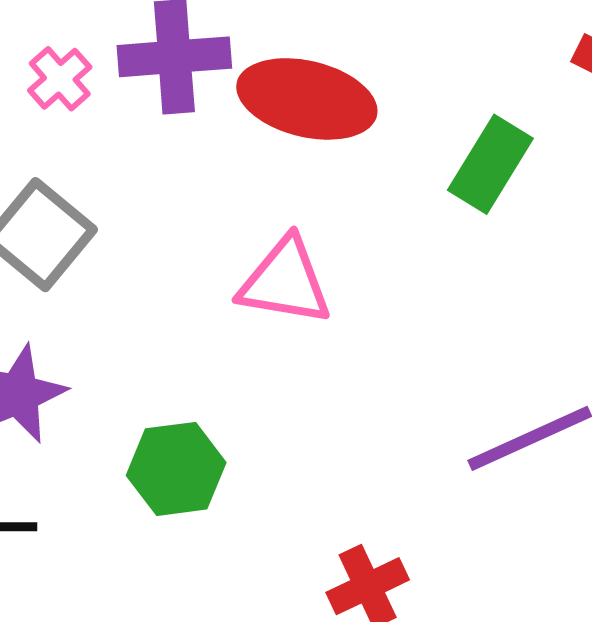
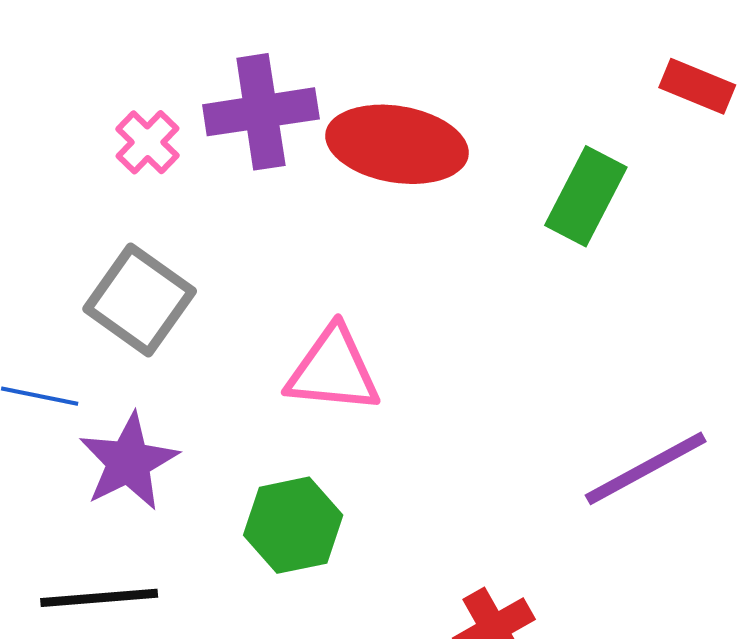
pink triangle: (285, 282) -> (333, 370), moved

